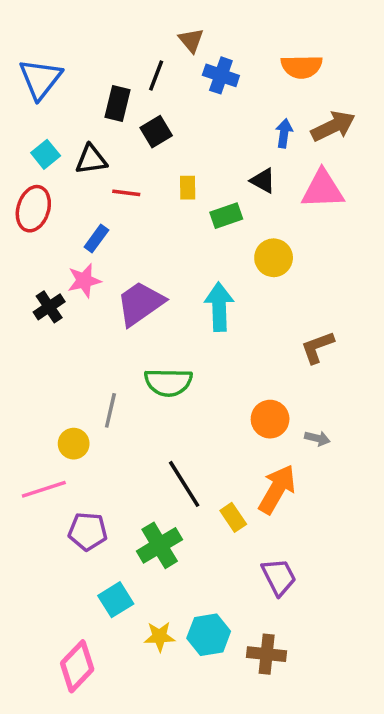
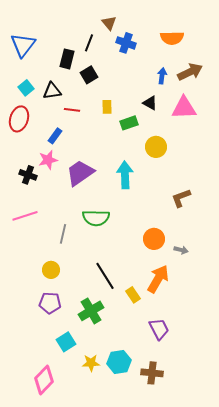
black cross: (49, 307) -> (28, 175), turned -36
yellow circle: (74, 444) -> (51, 270), moved
pink line: (44, 489) -> (25, 216), moved

